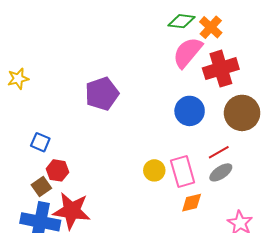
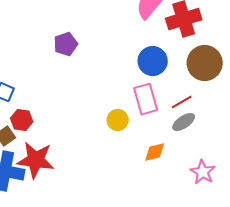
purple pentagon: (102, 94) -> (66, 44), size x0.7
pink rectangle: (183, 171) -> (146, 99), moved

